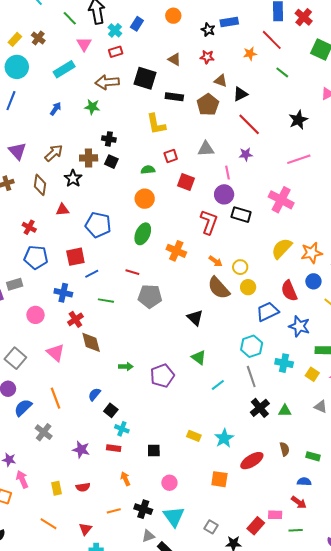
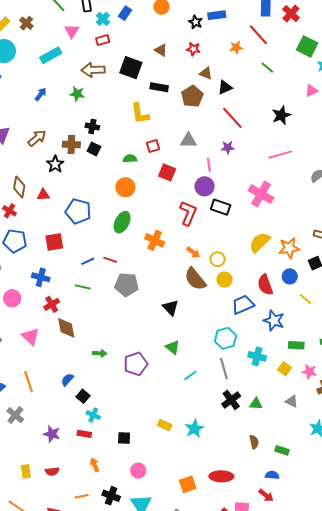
brown diamond: (40, 185) -> (19, 187), moved
blue line: (92, 274) -> (88, 261), moved
red ellipse: (252, 461) -> (221, 476), moved, turned 30
orange square: (219, 479) -> (188, 484), moved, turned -30

